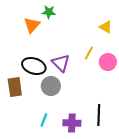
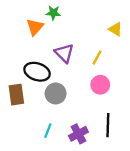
pink circle: (108, 62) -> (100, 85), moved
purple triangle: (61, 63) -> (64, 53), moved
purple cross: (72, 123) -> (78, 134), turned -30

